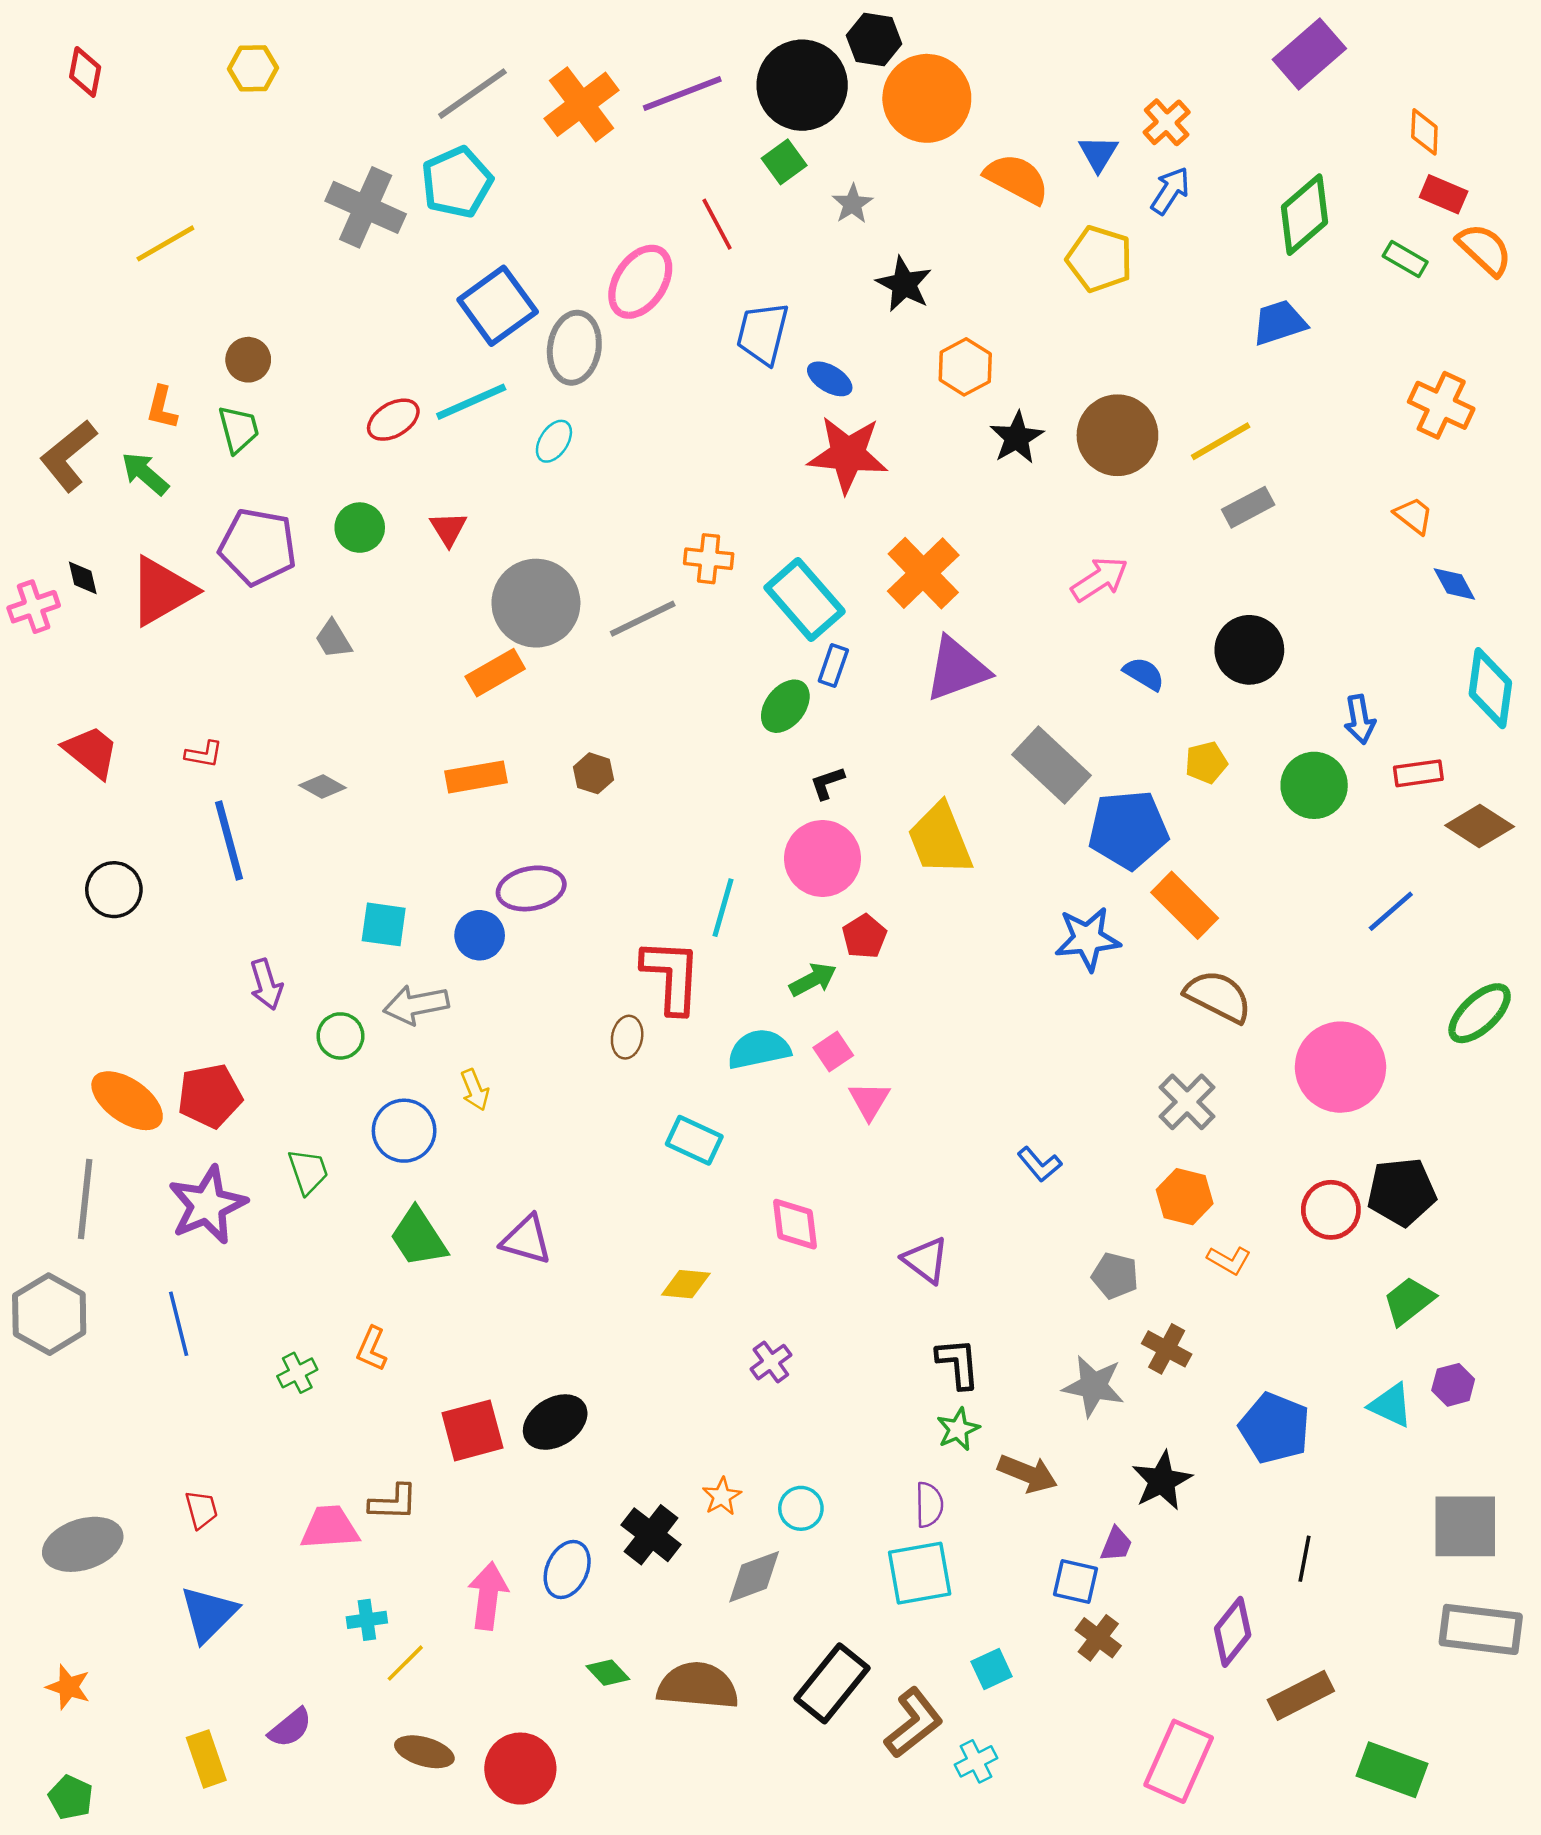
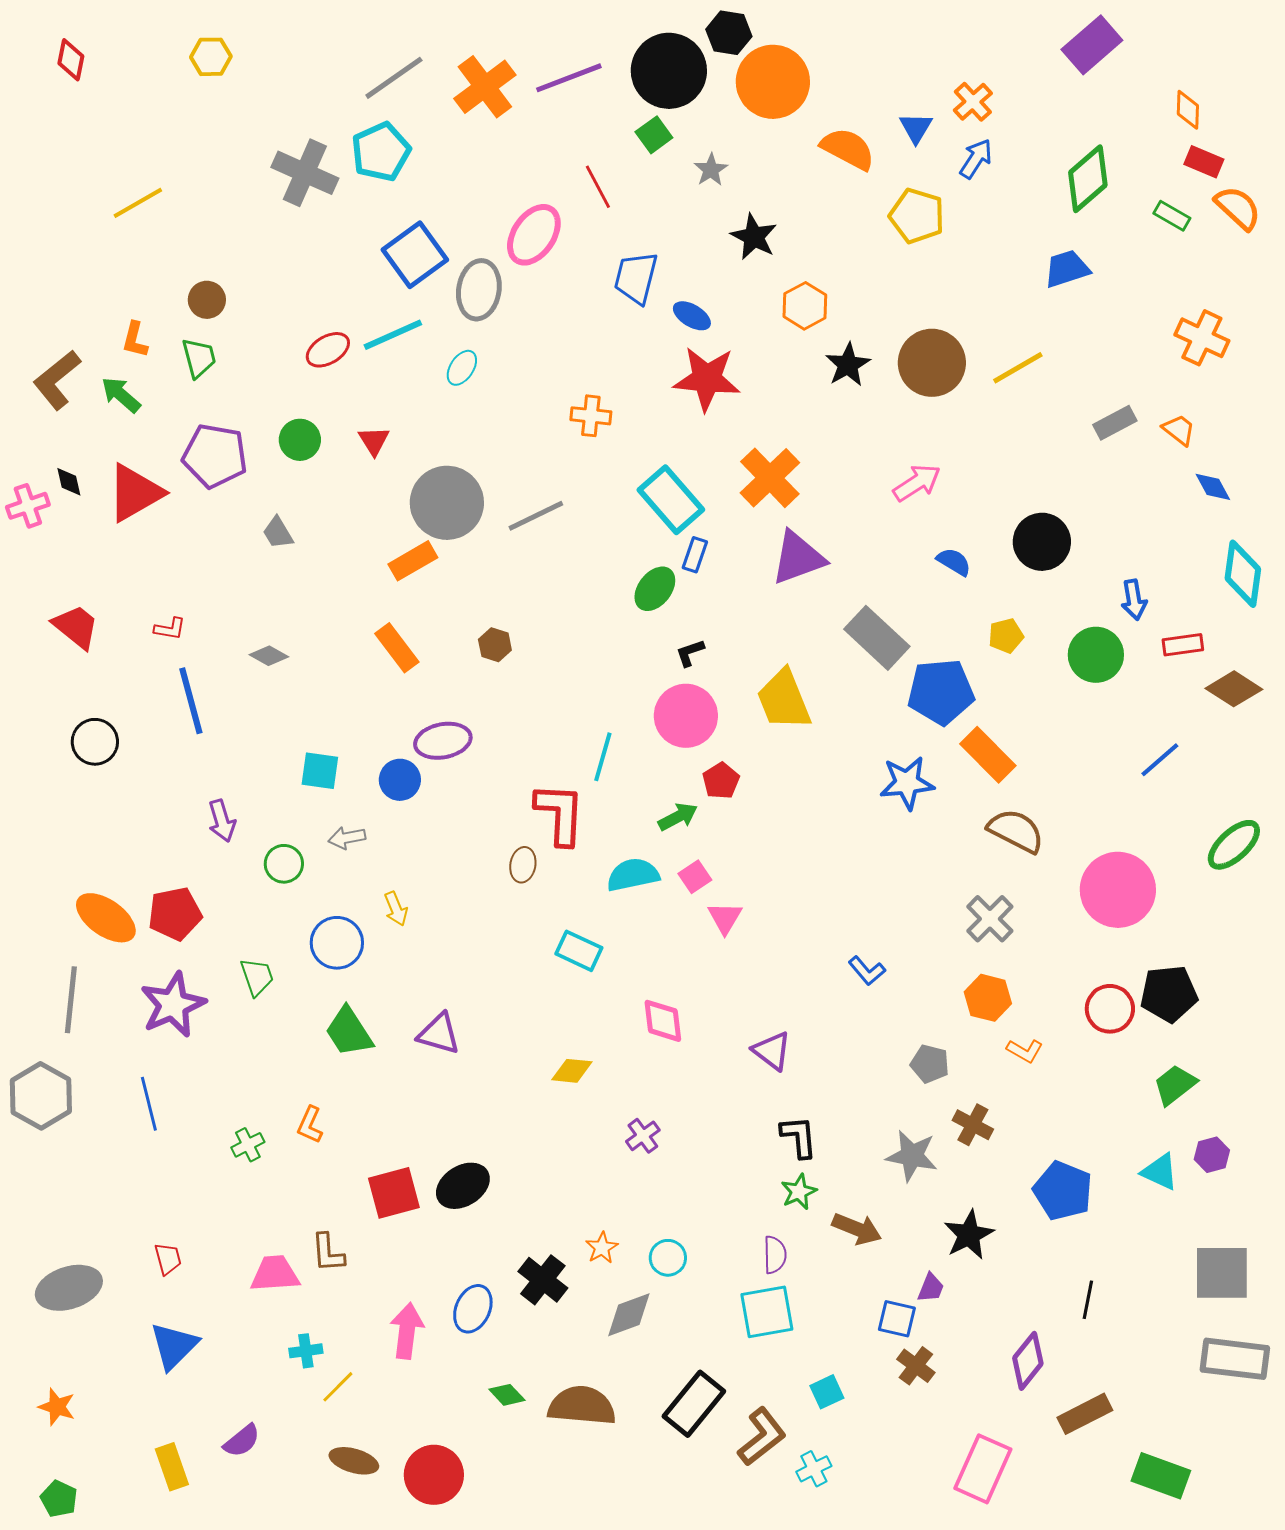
gray rectangle: (1248, 507) -> (1115, 423), moved
orange cross: (709, 559) -> (591, 416), moved
orange rectangle: (476, 777) -> (397, 648), turned 63
gray arrow: (416, 1005) -> (347, 838), size x0.7
brown L-shape: (393, 1502) -> (328, 1253), turned 84

